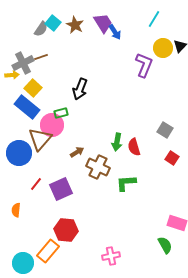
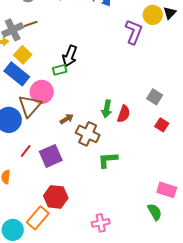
green rectangle: (61, 113) -> (60, 70), moved
red semicircle: (134, 147) -> (124, 114), turned -144
green L-shape: (126, 183) -> (108, 160), moved

